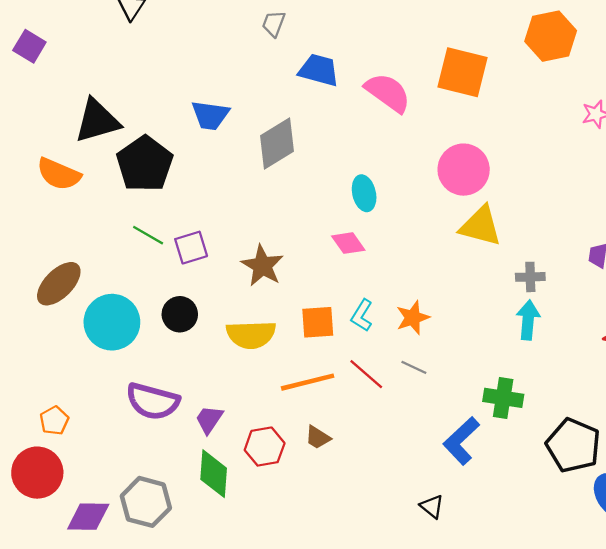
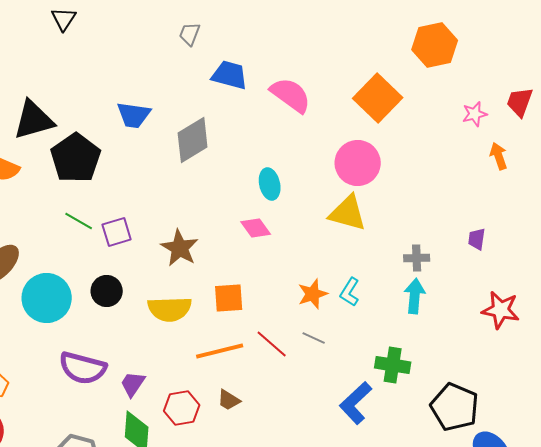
orange square: (462, 72) -> (378, 98), moved, turned 30
yellow triangle: (481, 226) -> (348, 213), moved
cyan L-shape: (362, 315) -> (350, 292), moved

